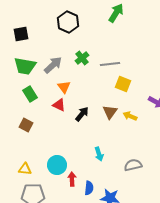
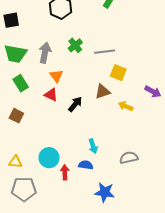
gray arrow: (53, 65) -> (45, 53), turned -36
brown triangle: (110, 112) -> (103, 92), moved, turned 35
blue semicircle: (89, 188) -> (86, 165), moved, turned -88

